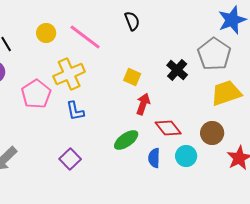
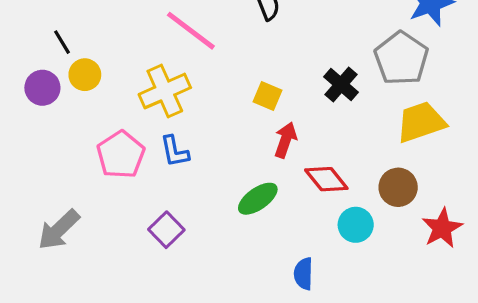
yellow circle: (46, 33) -> (85, 75), moved
pink pentagon: (36, 94) -> (121, 155), moved
blue semicircle: (154, 158) -> (303, 274), moved

